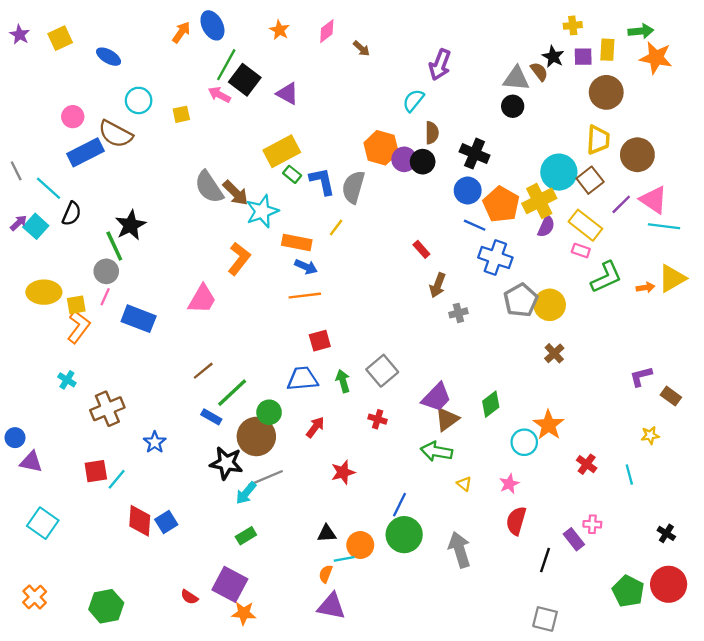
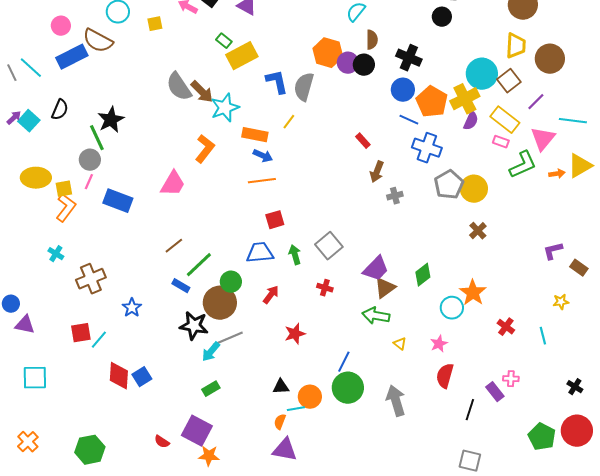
green rectangle: (292, 174) -> (224, 41), moved
cyan line: (48, 188) -> (31, 68), moved
pink triangle: (654, 200) -> (543, 139), moved, turned 36
cyan square: (43, 523) -> (35, 378), turned -36

